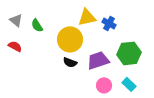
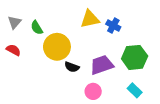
gray triangle: (16, 20) -> (14, 22), turned 32
yellow circle: (70, 39) -> (57, 47), moved
pink circle: (104, 85) -> (93, 91), moved

